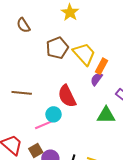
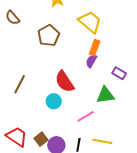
yellow trapezoid: (84, 54) -> (90, 22), moved
brown line: (22, 93) -> (20, 84), turned -60
pink line: (44, 125) -> (86, 116), moved

